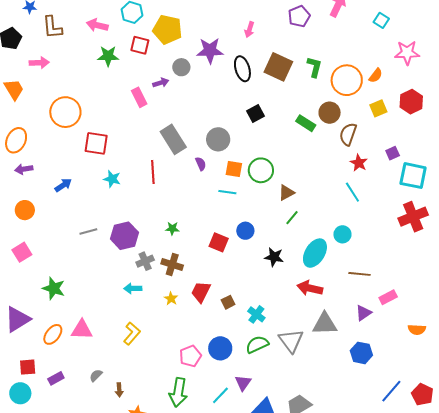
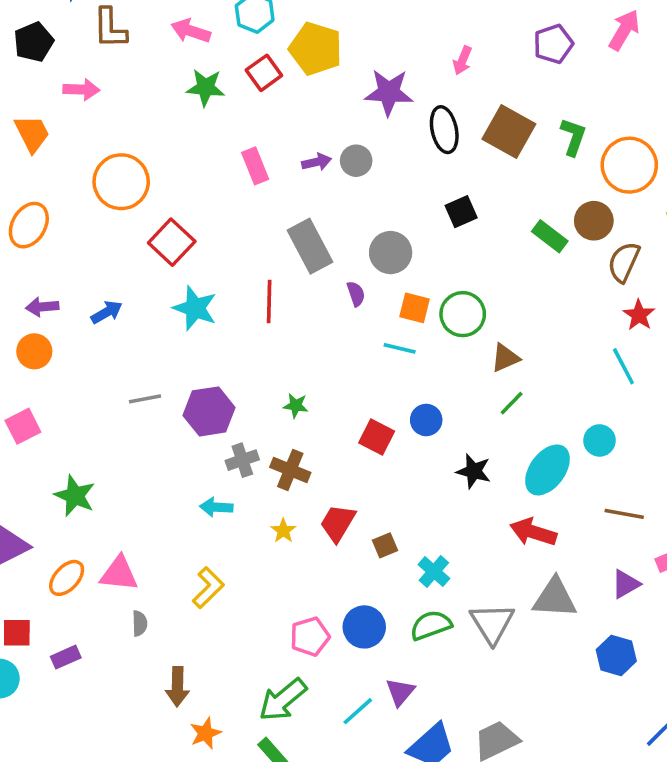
red square: (140, 45) -> (264, 73), turned 36
gray circle: (181, 67) -> (356, 161), moved
purple arrow: (161, 83) -> (316, 162), moved
red square: (96, 143) -> (172, 242), turned 30
purple arrow: (24, 169) -> (42, 307), moved
cyan star: (112, 179) -> (195, 308), size x1.4
gray semicircle: (96, 375) -> (140, 623), moved, turned 128
brown arrow: (119, 390) -> (177, 687), size x1.5
green arrow: (178, 392) -> (283, 700), turned 36

